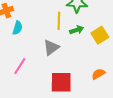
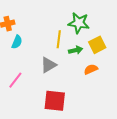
yellow square: (100, 35) -> (97, 45), moved
orange semicircle: (98, 74) -> (91, 69), moved

